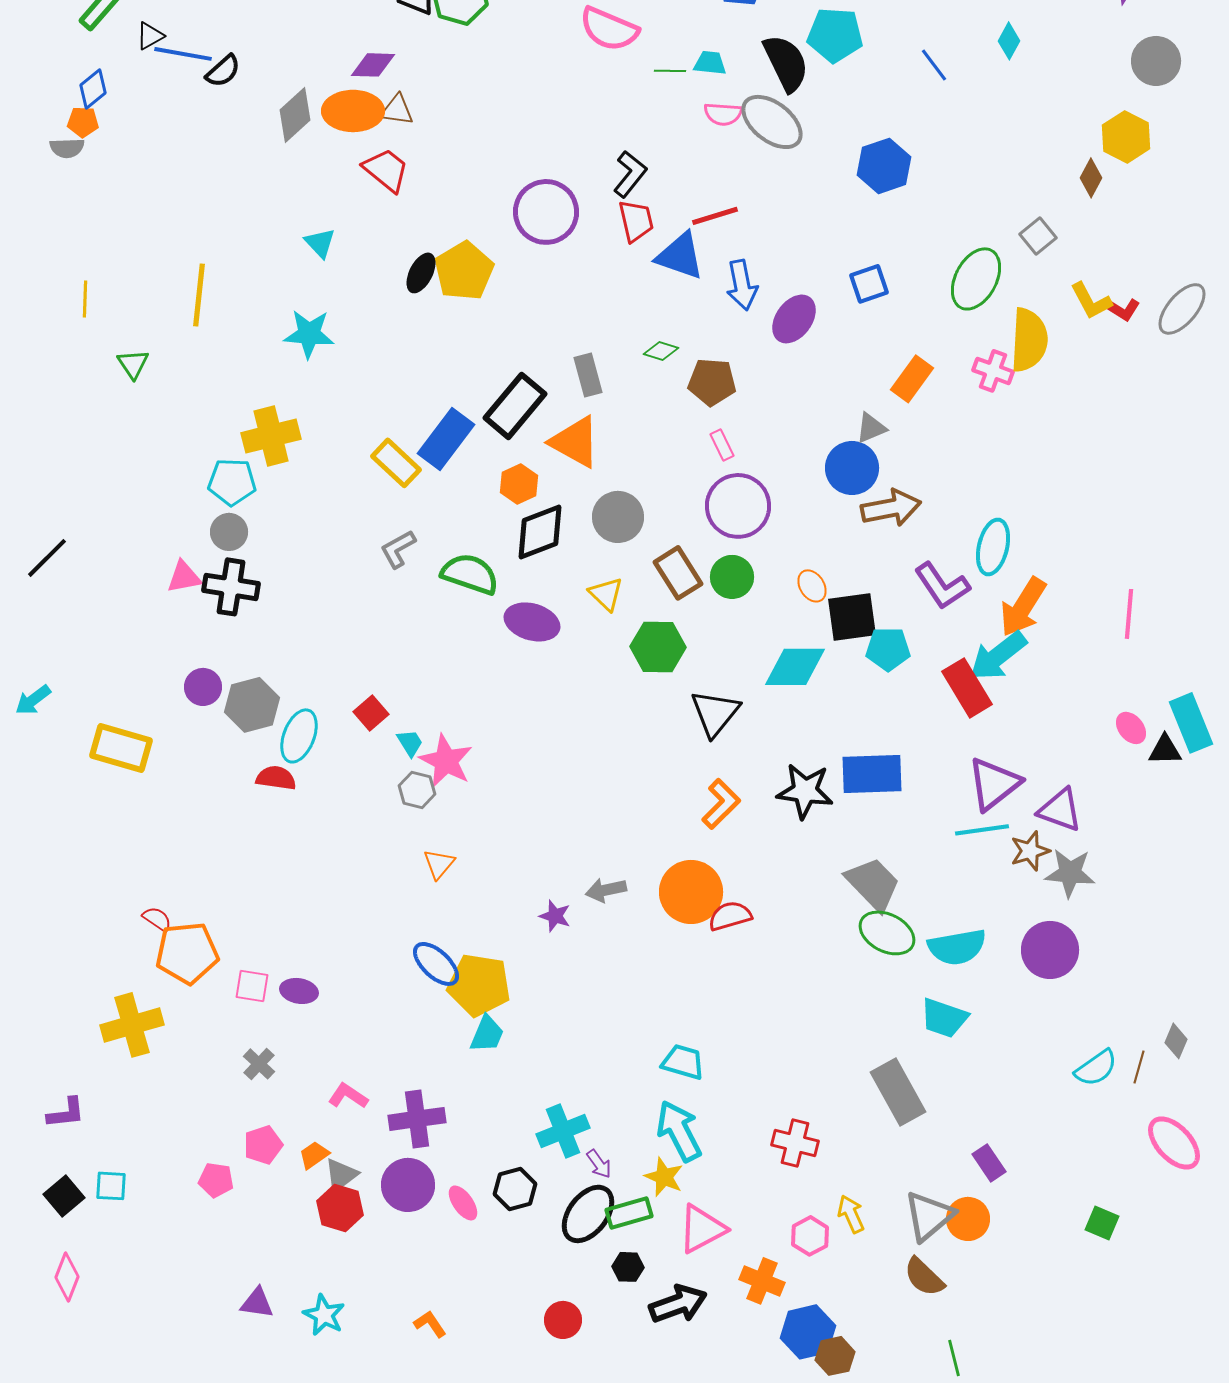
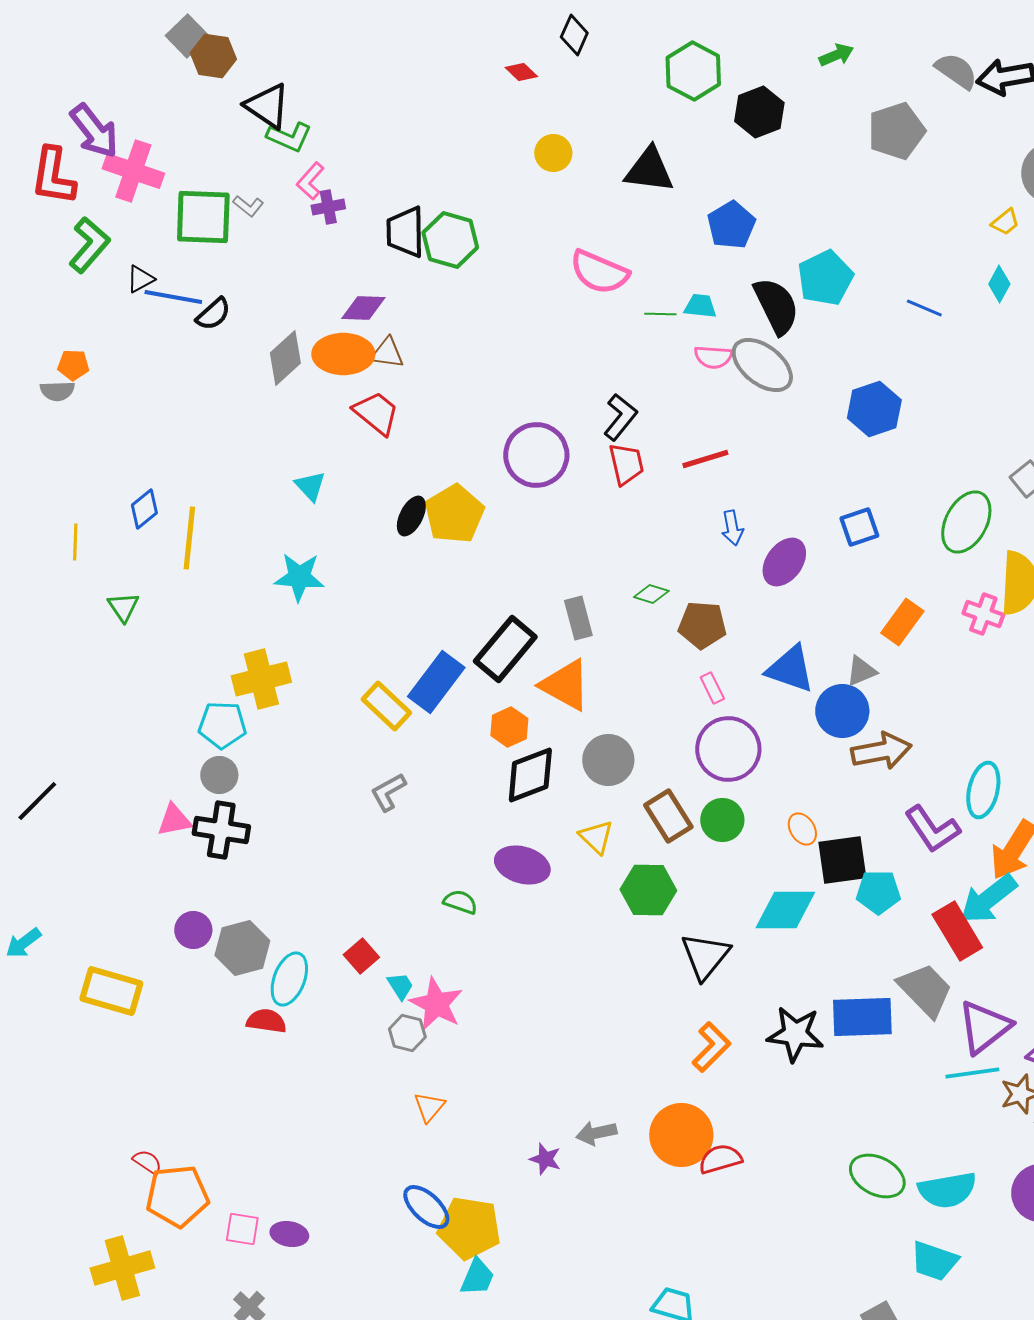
cyan pentagon: (835, 35) -> (825, 278), turned -30
blue line: (934, 65) -> (924, 308), turned -30
blue diamond: (93, 89) -> (144, 509), moved
blue triangle: (680, 256) -> (790, 669), moved
blue arrow: (742, 285) -> (732, 528), size x0.7
green semicircle: (470, 574) -> (460, 902), moved, size x0.6
gray trapezoid: (873, 884) -> (925, 990), moved

